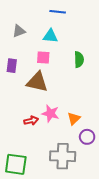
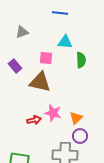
cyan triangle: (50, 36) -> (65, 42), moved
purple rectangle: (12, 66) -> (15, 66), turned -48
purple circle: (87, 137) -> (80, 136), moved

